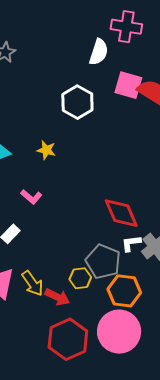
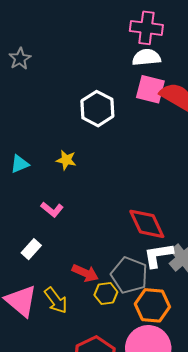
white semicircle: (99, 52) -> (146, 57), moved, turned -112
white L-shape: (131, 243) -> (158, 255), size x1.4
red arrow: (57, 297) -> (85, 273), moved

